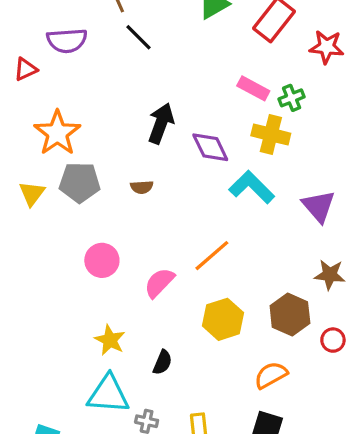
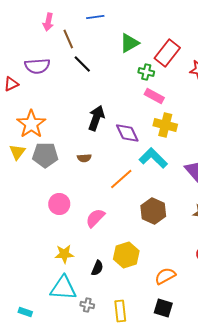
green cross: (292, 98) -> (146, 72), moved, turned 35
yellow triangle: (32, 193) -> (17, 152), moved
orange line: (212, 256) -> (121, 179), moved
brown hexagon: (290, 315) -> (153, 211), moved
yellow hexagon: (223, 319) -> (126, 255), moved
yellow star: (110, 340) -> (64, 254), turned -30

